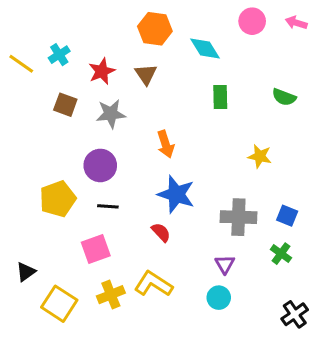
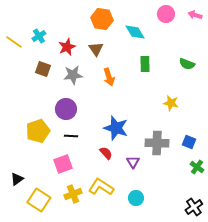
orange arrow: (166, 144) -> (109, 77), moved
green cross: (281, 254) -> (197, 167), moved
purple triangle: (225, 264) -> (133, 162), moved
cyan circle: (219, 298) -> (136, 198), moved

